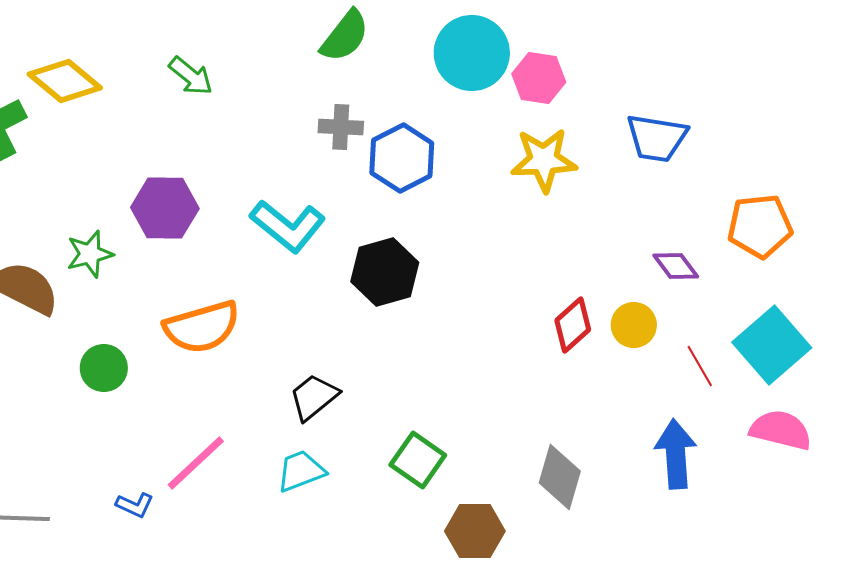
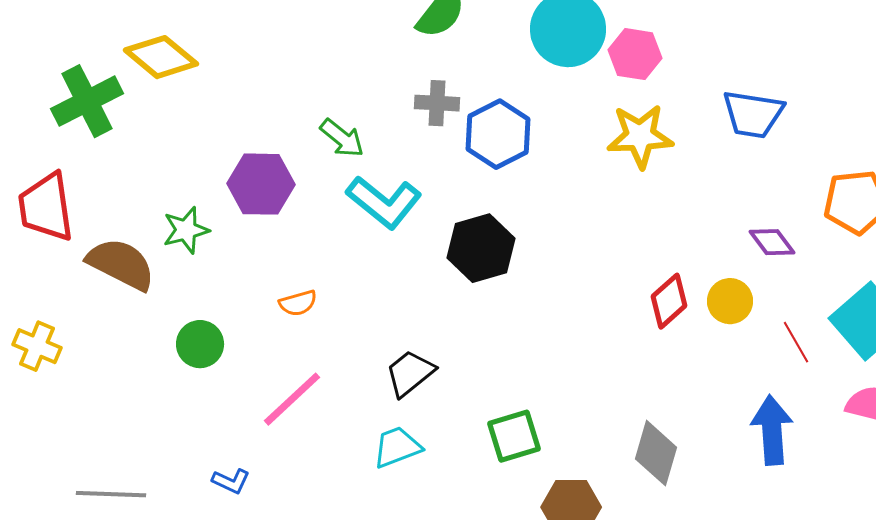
green arrow: (191, 76) -> (342, 138), moved
orange semicircle: (202, 327) -> (298, 303), size x0.5
green square: (418, 460) -> (514, 436), turned 38
pink line: (196, 463) -> (292, 399), moved

